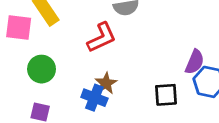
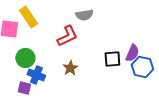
black square: (166, 95) -> (112, 59), moved
blue cross: (94, 98) -> (36, 75), moved

